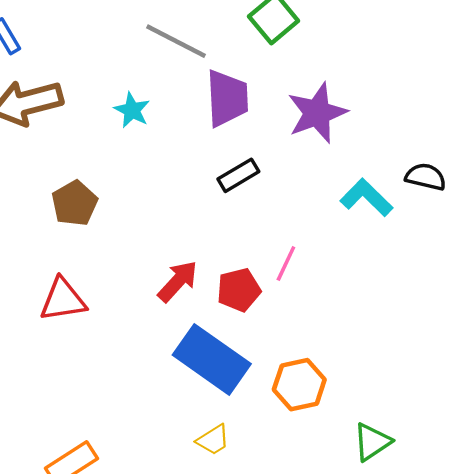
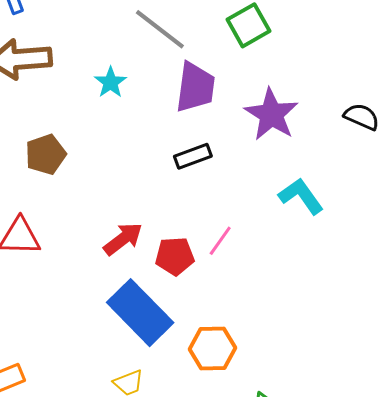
purple star: (317, 113) -> (271, 114), turned -30
black semicircle: (426, 177) -> (362, 117), moved

